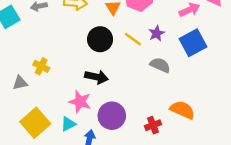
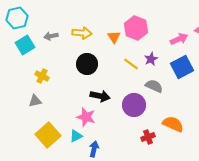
black circle: (100, 39) -> (87, 64), moved
yellow cross: (41, 66) -> (42, 76), moved
purple circle: (112, 116) -> (134, 105), moved

